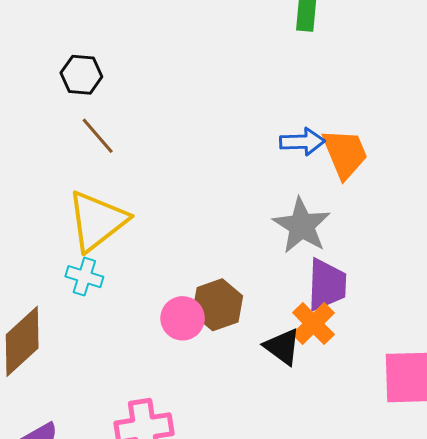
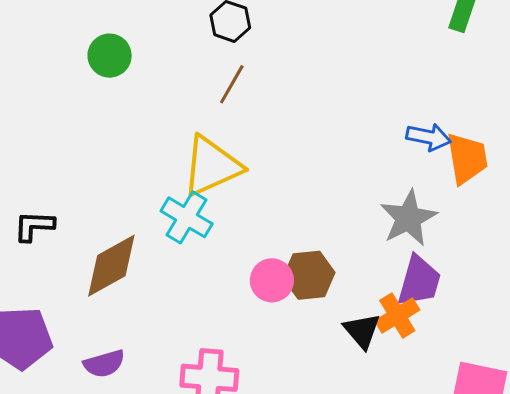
brown line: (98, 136) -> (232, 84), turned 57
cyan cross: (84, 277) -> (187, 217), size x1.4

